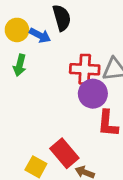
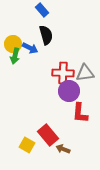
green arrow: (20, 65) -> (15, 56), moved

